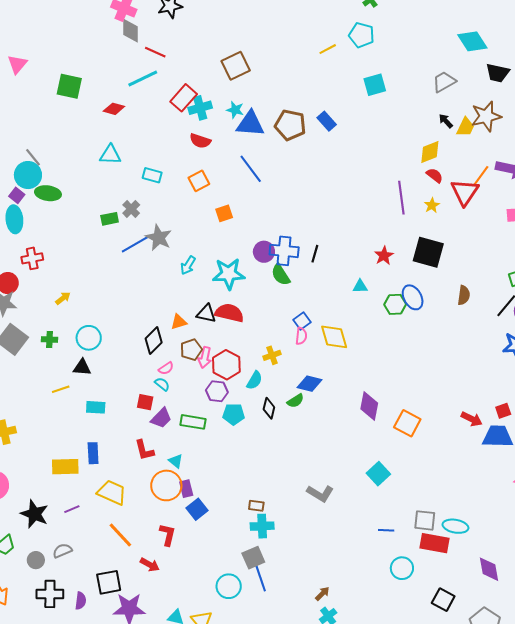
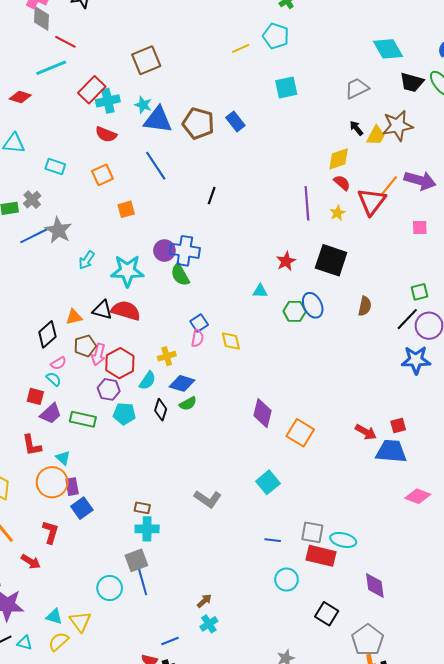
black line: (315, 254) -> (212, 196), moved
yellow diamond: (334, 337) -> (231, 341), size x0.7
blue diamond: (309, 384) -> (182, 383), moved

